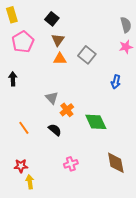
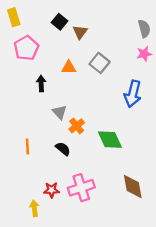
brown triangle: (58, 40) -> (80, 32), moved
black arrow: (13, 79) -> (41, 84), moved
blue arrow: (116, 82) -> (133, 94), size x1.6
orange line: (24, 128) -> (27, 146), turned 32
pink cross: (71, 164) -> (81, 188), size x1.6
red star: (21, 166) -> (51, 190), moved

